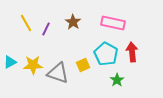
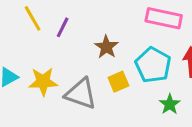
brown star: (73, 22) -> (106, 47), moved

